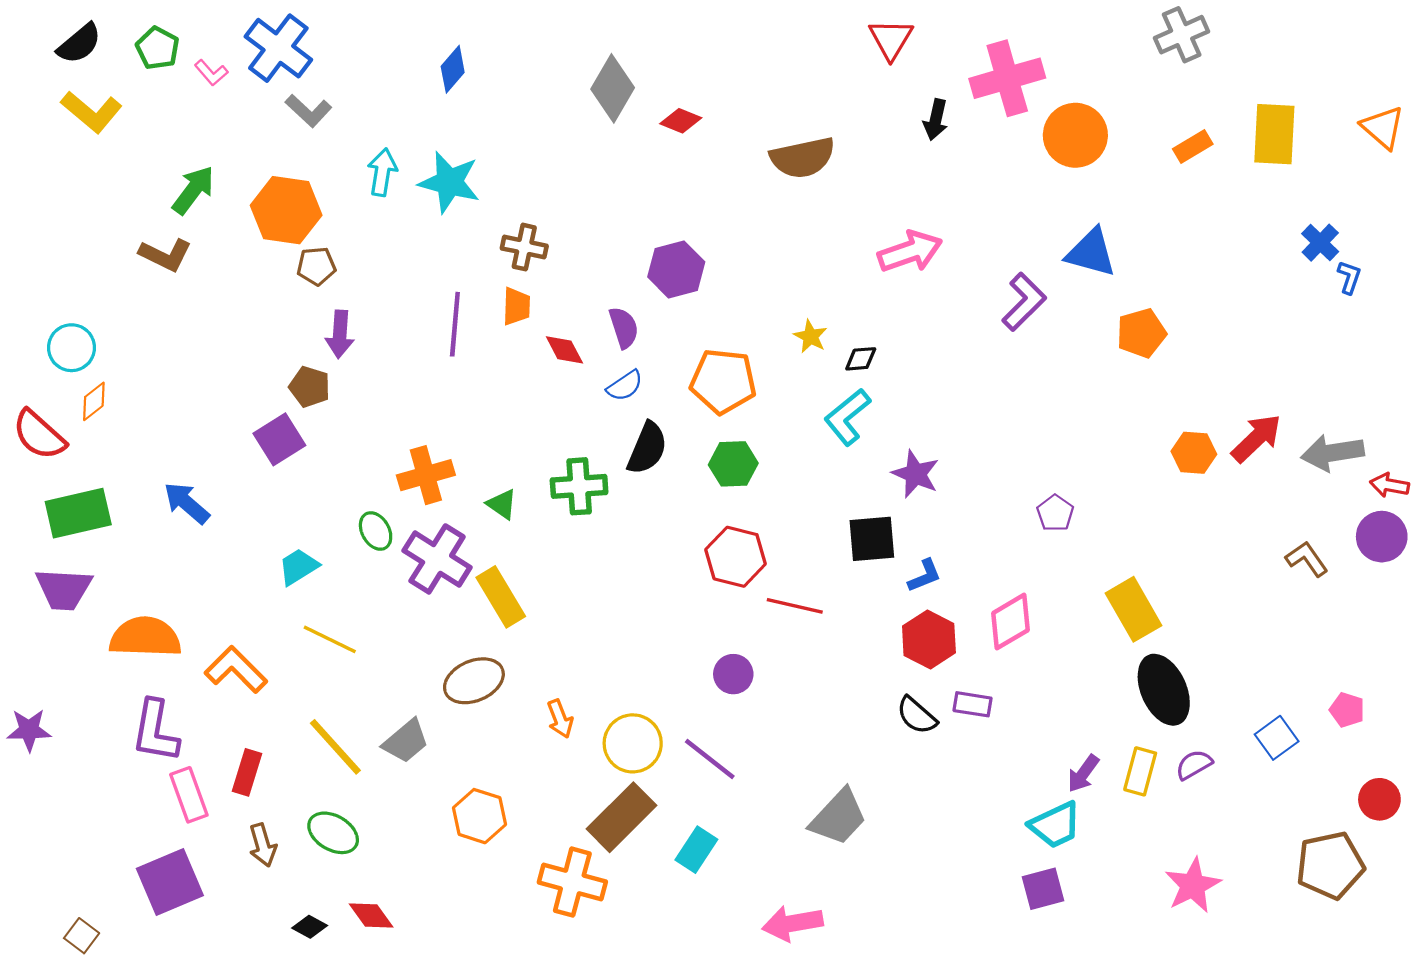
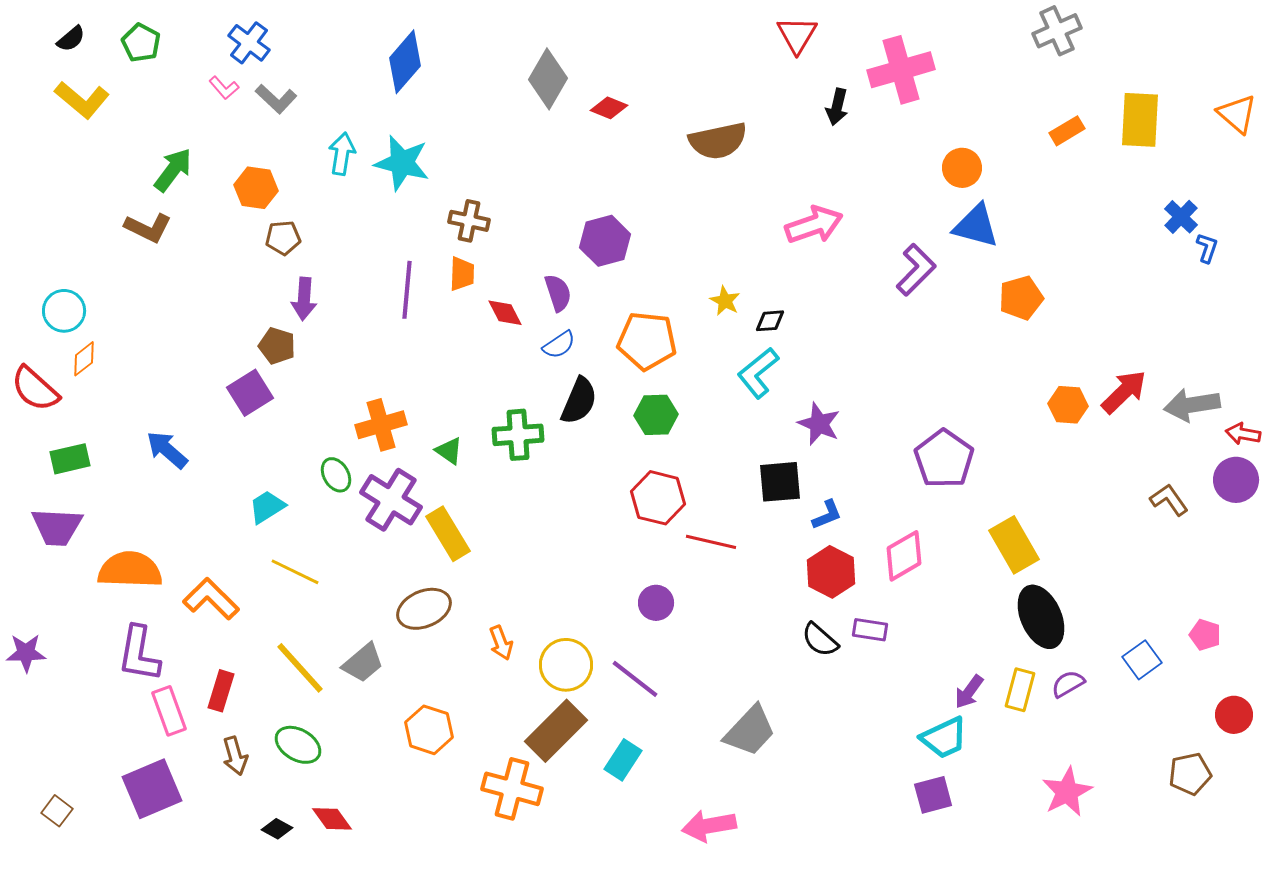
black semicircle: (79, 44) -> (71, 39), size x0.7
blue cross: (278, 48) -> (249, 43), size x0.7
blue diamond: (453, 69) -> (405, 62), size x1.5
pink L-shape: (211, 73) -> (224, 88), moved
orange circle: (1075, 135) -> (962, 168), moved, size x0.7
orange hexagon: (286, 210) -> (256, 188), size x0.7
green rectangle: (78, 513) -> (70, 459), size x0.7
purple pentagon: (1055, 513) -> (944, 459), size x1.8
brown pentagon: (1330, 865) -> (1190, 774), size x0.7
brown square: (82, 936) -> (57, 811), moved

